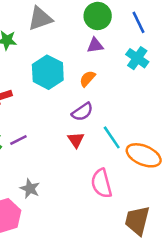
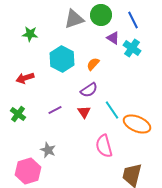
gray triangle: (40, 19) -> (74, 19), moved
purple triangle: (95, 45) -> (113, 38), moved, turned 40
purple line: (18, 140) -> (55, 110), moved

